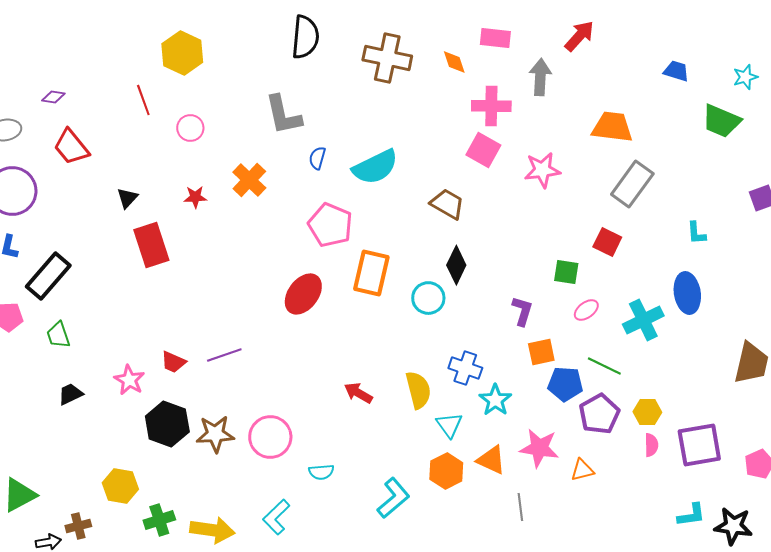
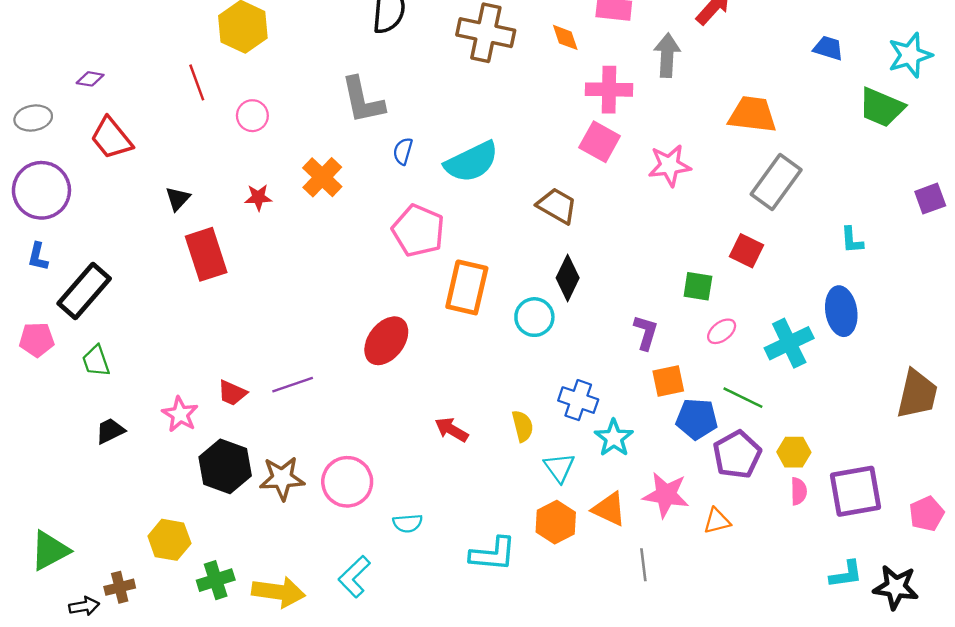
cyan star: (745, 77) -> (910, 55), size x1.5
red ellipse: (303, 294) -> (386, 341), moved
yellow semicircle: (418, 390) -> (523, 426), size x0.7
cyan L-shape: (393, 498) -> (493, 554), turned 45

